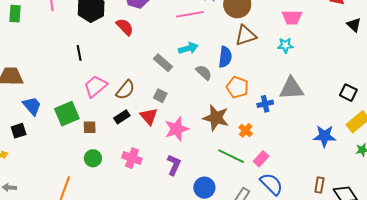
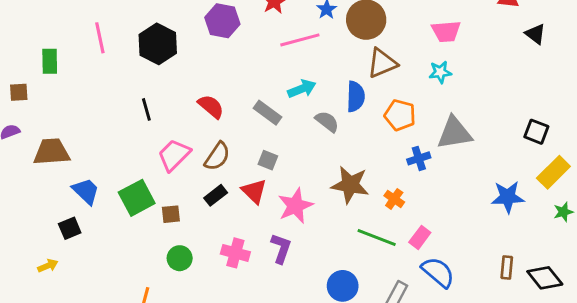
red semicircle: (125, 27) -> (211, 106), moved
orange pentagon: (237, 87) -> (400, 115), moved
purple L-shape: (174, 165) -> (281, 248), moved

